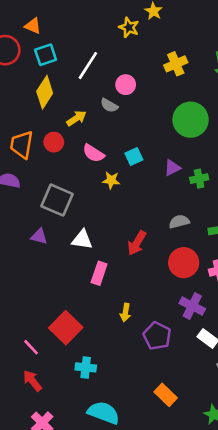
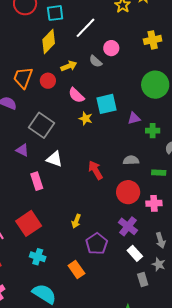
cyan square: (134, 157) -> (107, 104), size x1.5
red arrow: (137, 243) -> (96, 170), turned 108
pink rectangle: (99, 273) -> (37, 181), moved, turned -48
orange rectangle: (166, 395) -> (76, 269), moved

